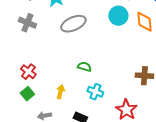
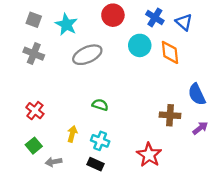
cyan cross: (95, 92) -> (100, 141), moved
green square: (27, 94) -> (34, 146), moved

